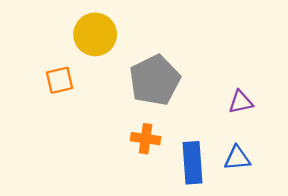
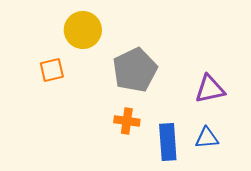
purple triangle: (241, 102) -> (210, 89), size x1.4

